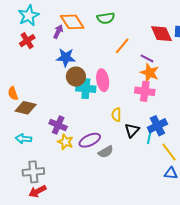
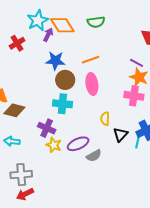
cyan star: (29, 16) -> (38, 20), moved
orange line: (122, 46) -> (91, 60), moved, turned 30
cyan cross: (86, 89) -> (62, 104), moved

